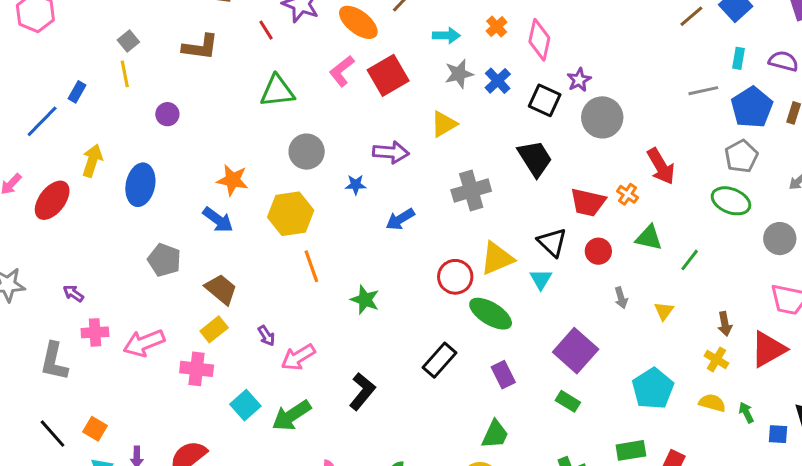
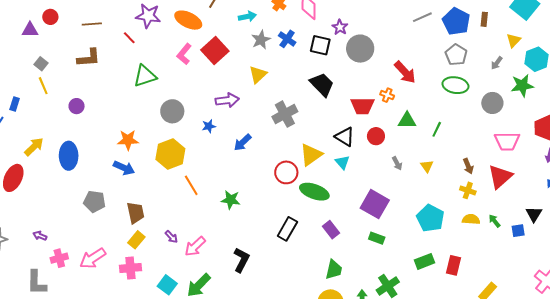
yellow arrow: (92, 161) -> (34, 147), turned 40
brown trapezoid: (221, 289) -> (136, 213), turned 50

